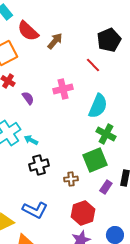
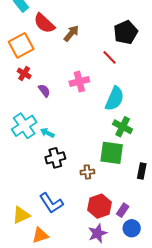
green square: (95, 160) -> (112, 153), turned 30
purple rectangle: (106, 187) -> (123, 210), moved
blue L-shape: (35, 210) -> (51, 203), turned 30

